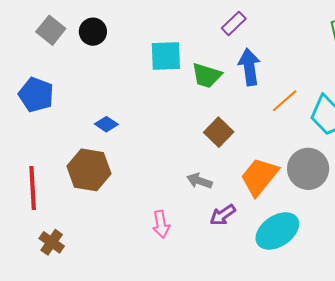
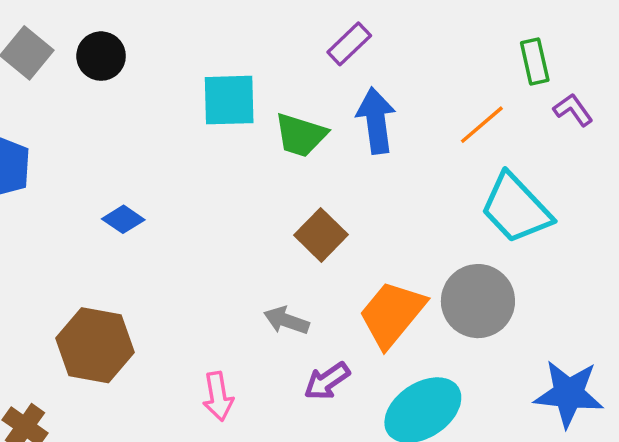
orange line: (285, 101) -> (482, 125), moved
brown hexagon: (89, 170) -> (95, 345), moved

